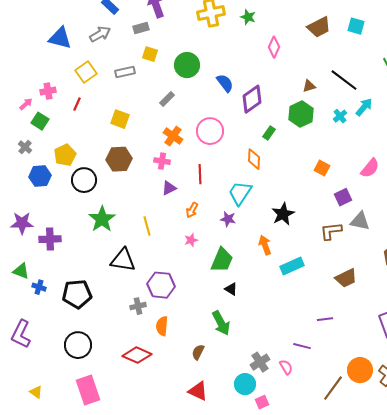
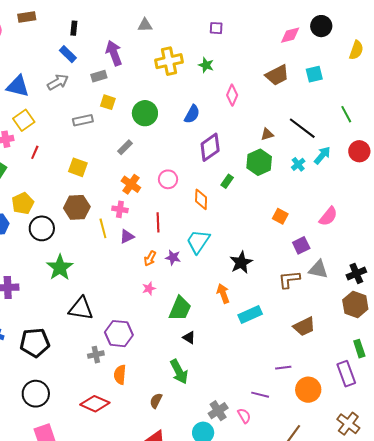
cyan square: (356, 26) -> (314, 74), turned -30
yellow square: (86, 72) -> (24, 120), moved
blue semicircle: (225, 83) -> (192, 114), moved, turned 66
pink circle: (210, 131) -> (168, 179), size x0.7
orange diamond: (254, 159) -> (201, 199), moved
purple star: (228, 219) -> (173, 257), moved
yellow line: (147, 226) -> (103, 228), moved
orange circle: (360, 370) -> (308, 390), moved

